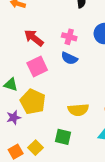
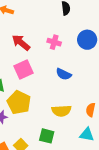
blue semicircle: (69, 58) -> (64, 74), moved

